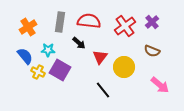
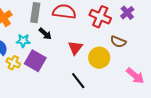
red cross: (125, 26) -> (100, 17), turned -30
black arrow: (79, 43) -> (45, 34), moved
brown semicircle: (152, 51) -> (118, 42), moved

